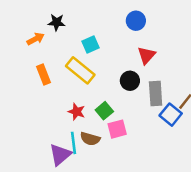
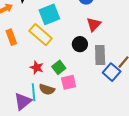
cyan square: (90, 45) -> (49, 14), size x1.5

